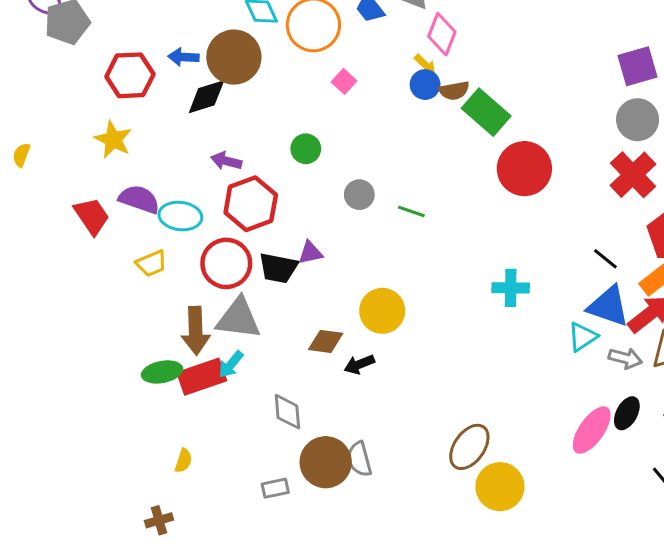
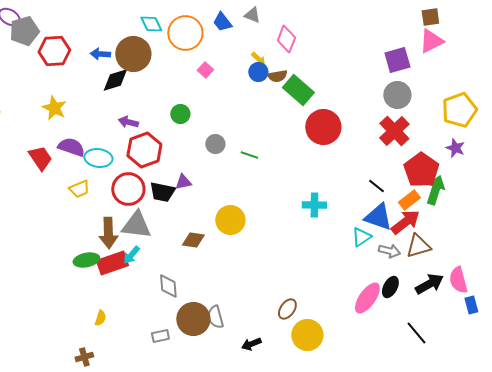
pink diamond: (442, 34) -> (286, 39), moved
red hexagon: (130, 75) -> (54, 51), moved
black arrow: (359, 364) -> (251, 344), moved
brown ellipse: (469, 447) -> (287, 309), size x0.7

